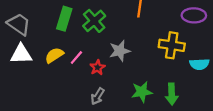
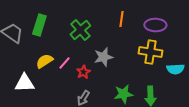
purple ellipse: (194, 15) -> (155, 25), moved
green rectangle: (64, 19) -> (39, 25), moved
white triangle: (21, 54) -> (24, 83), moved

